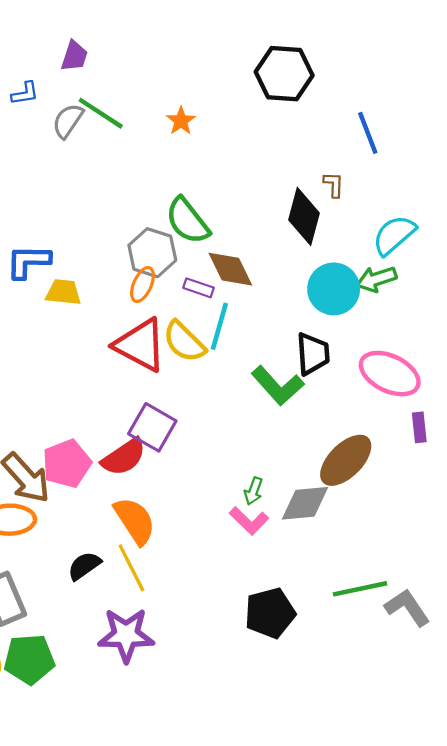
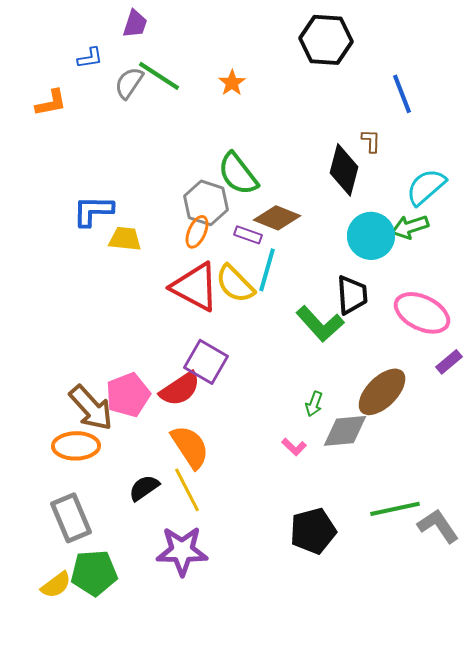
brown diamond: (230, 269) -> (277, 218), turned -42
purple rectangle: (419, 427) -> (449, 362), turned 56
green arrow: (253, 491) -> (314, 404), moved
pink L-shape: (249, 521) -> (294, 447), size x0.7

